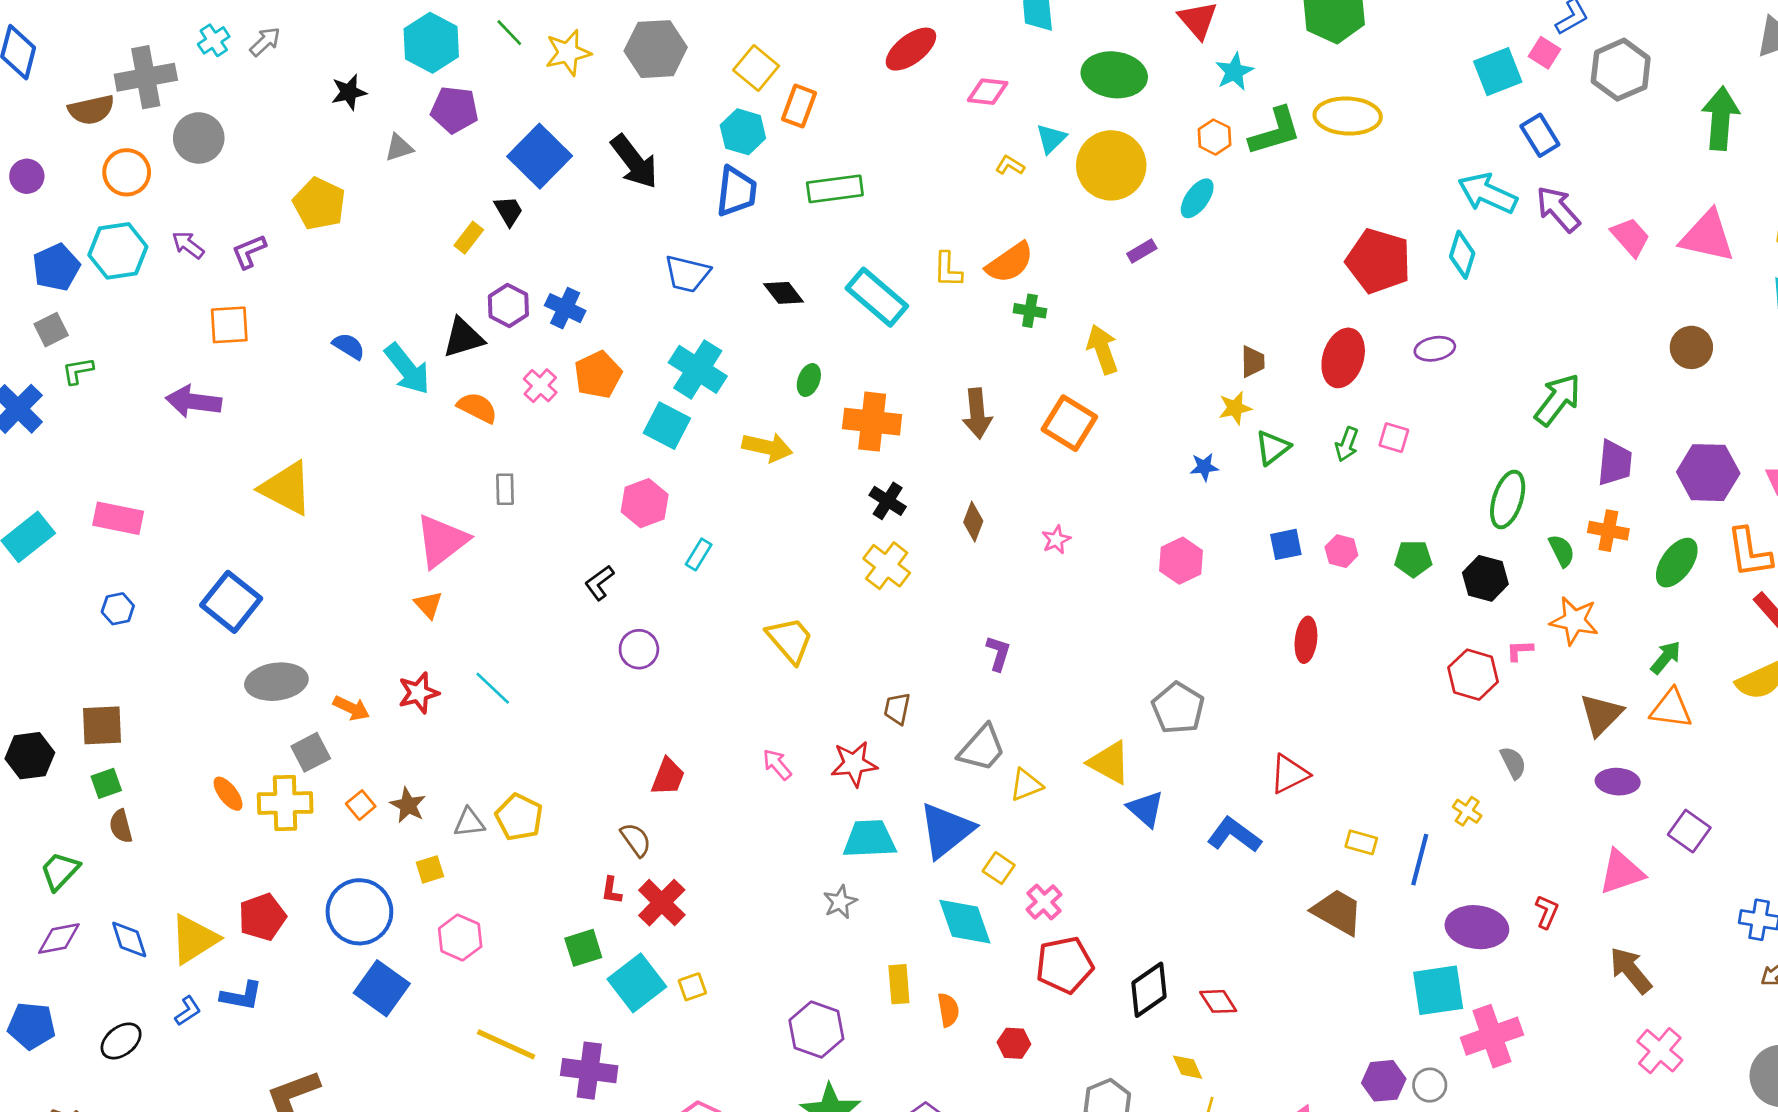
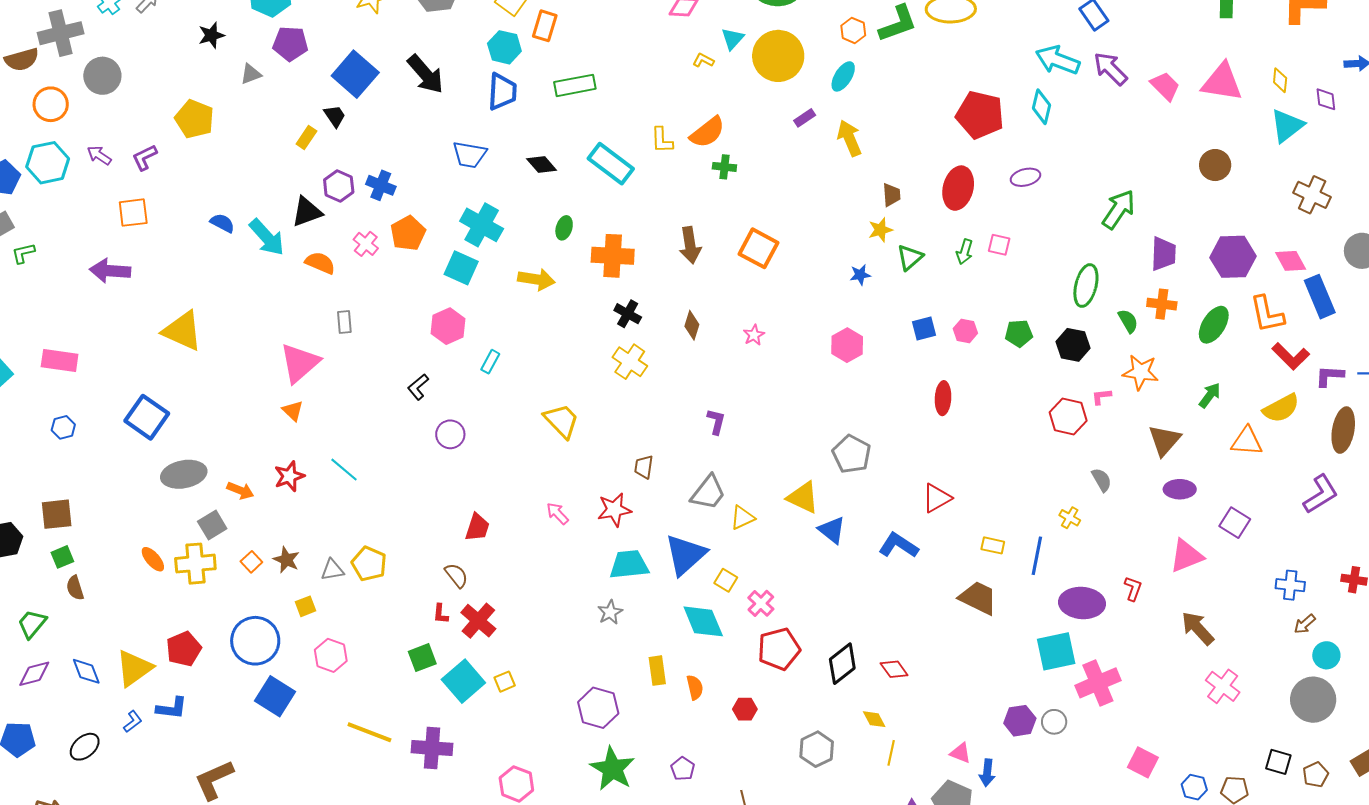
yellow arrow: (1103, 349) -> (849, 138), moved
orange triangle: (1671, 709) -> (1247, 441), moved

